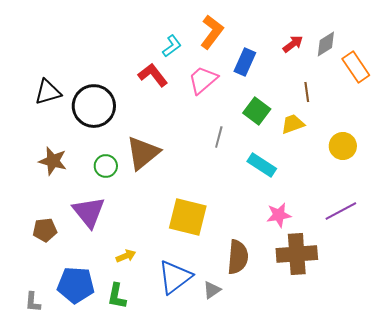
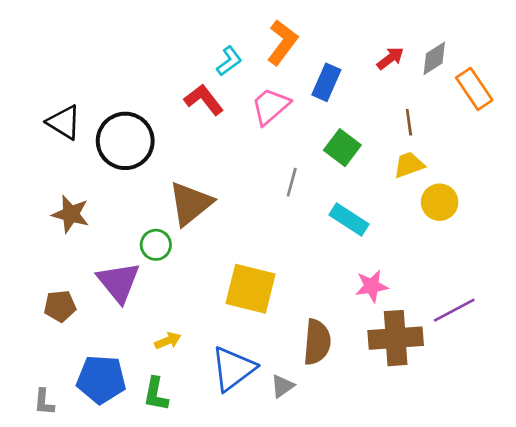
black triangle: (48, 92) -> (64, 122), turned 48
yellow trapezoid: (293, 124) -> (409, 165), moved
yellow circle: (343, 146) -> (440, 202), moved
green circle: (106, 166) -> (156, 245), moved
purple line: (341, 211) -> (454, 310), moved

